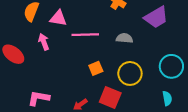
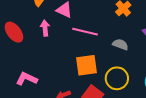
orange square: (96, 68) -> (87, 65), size x1.6

